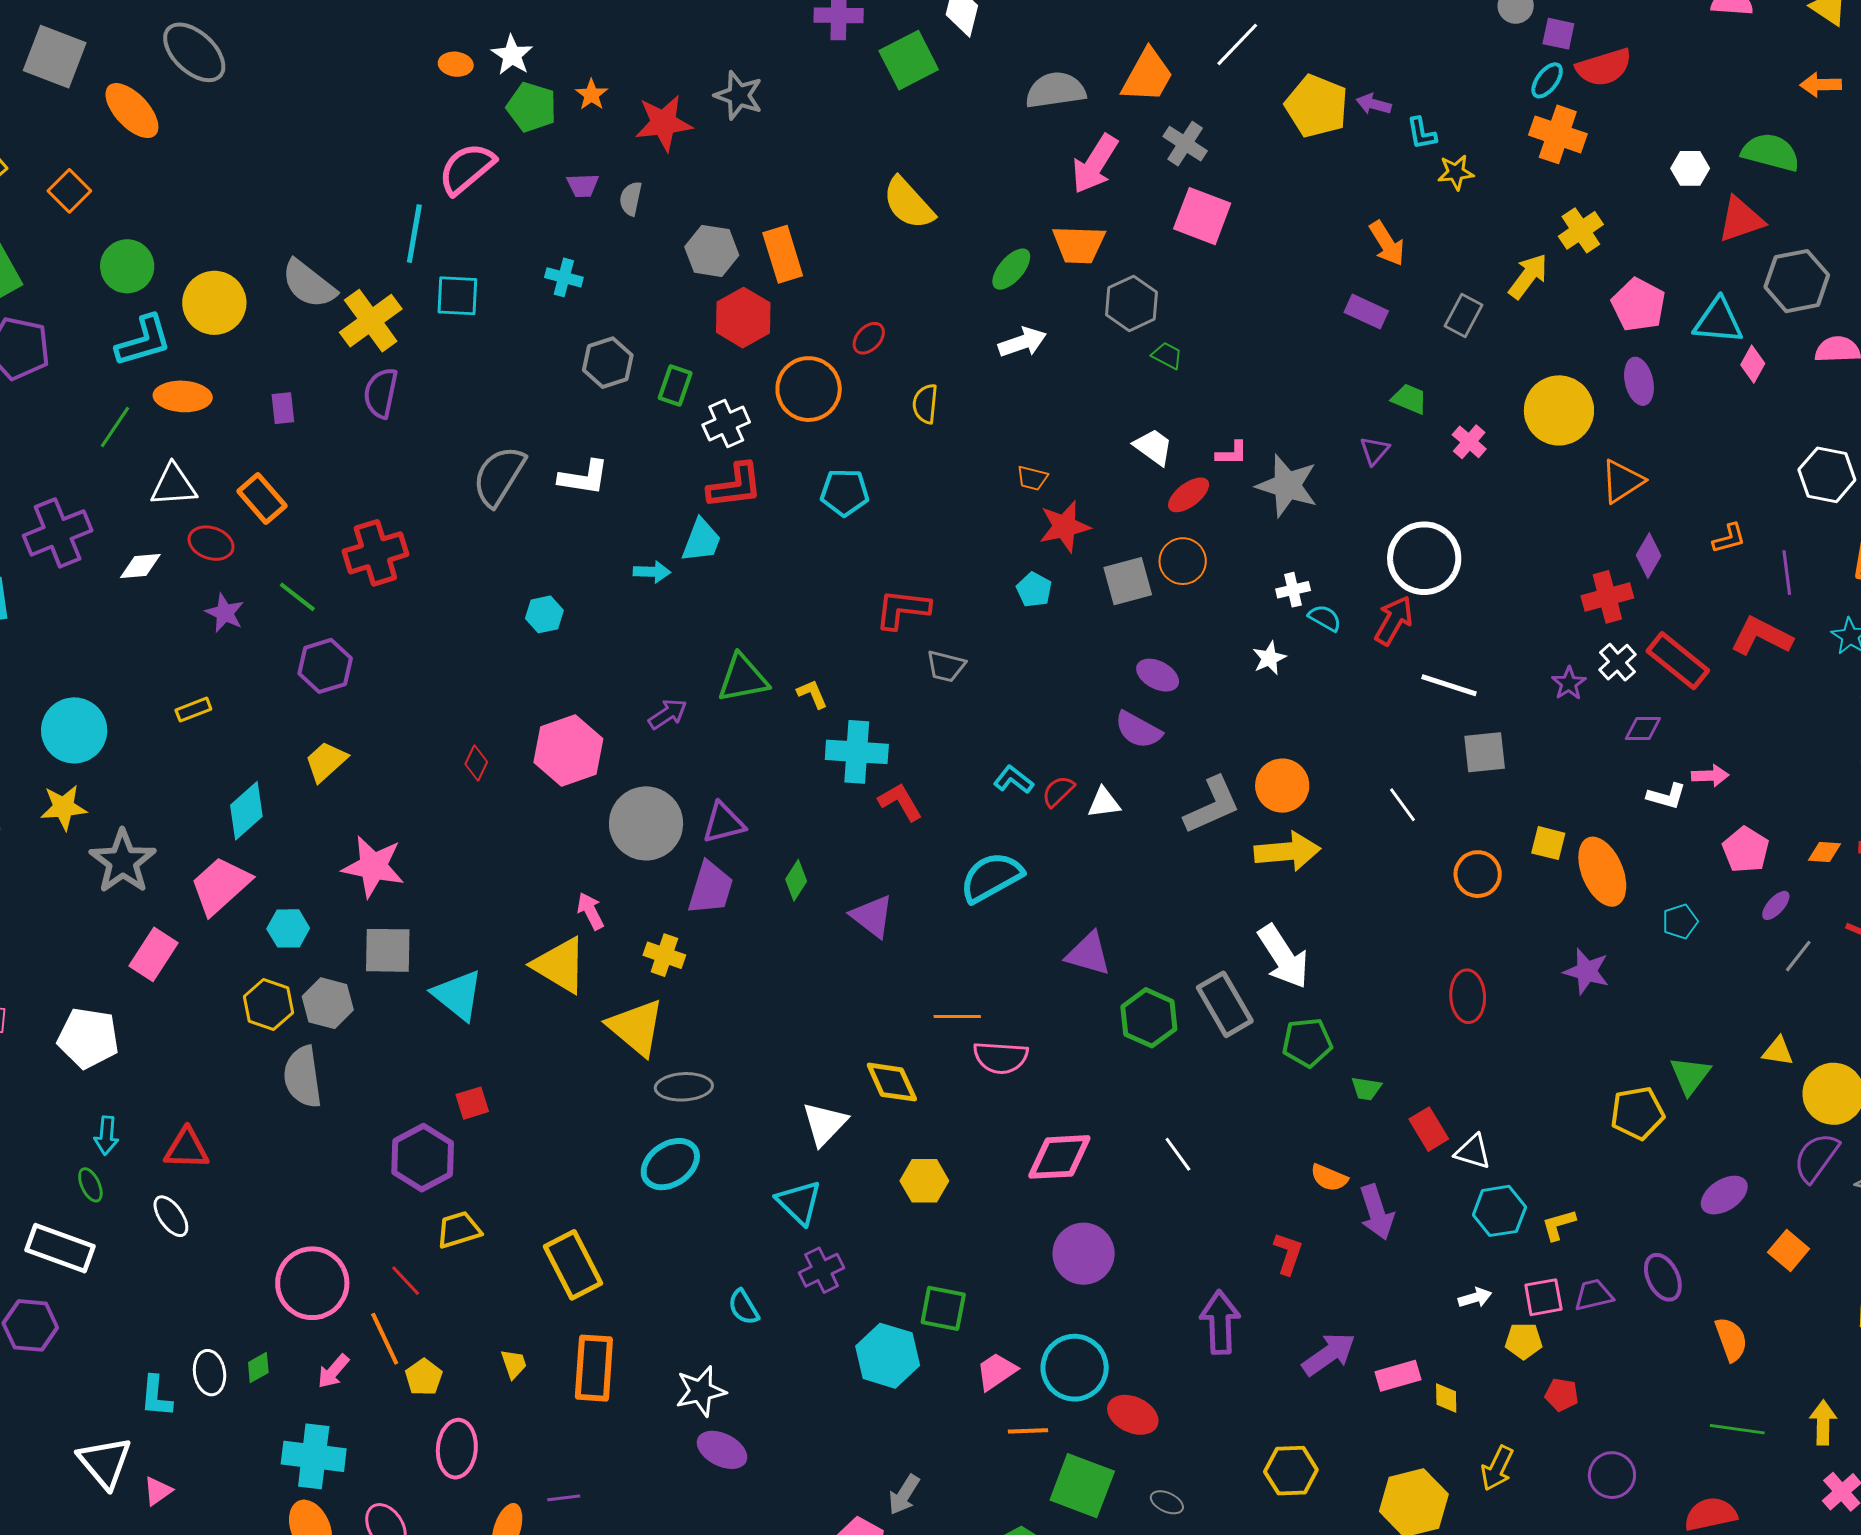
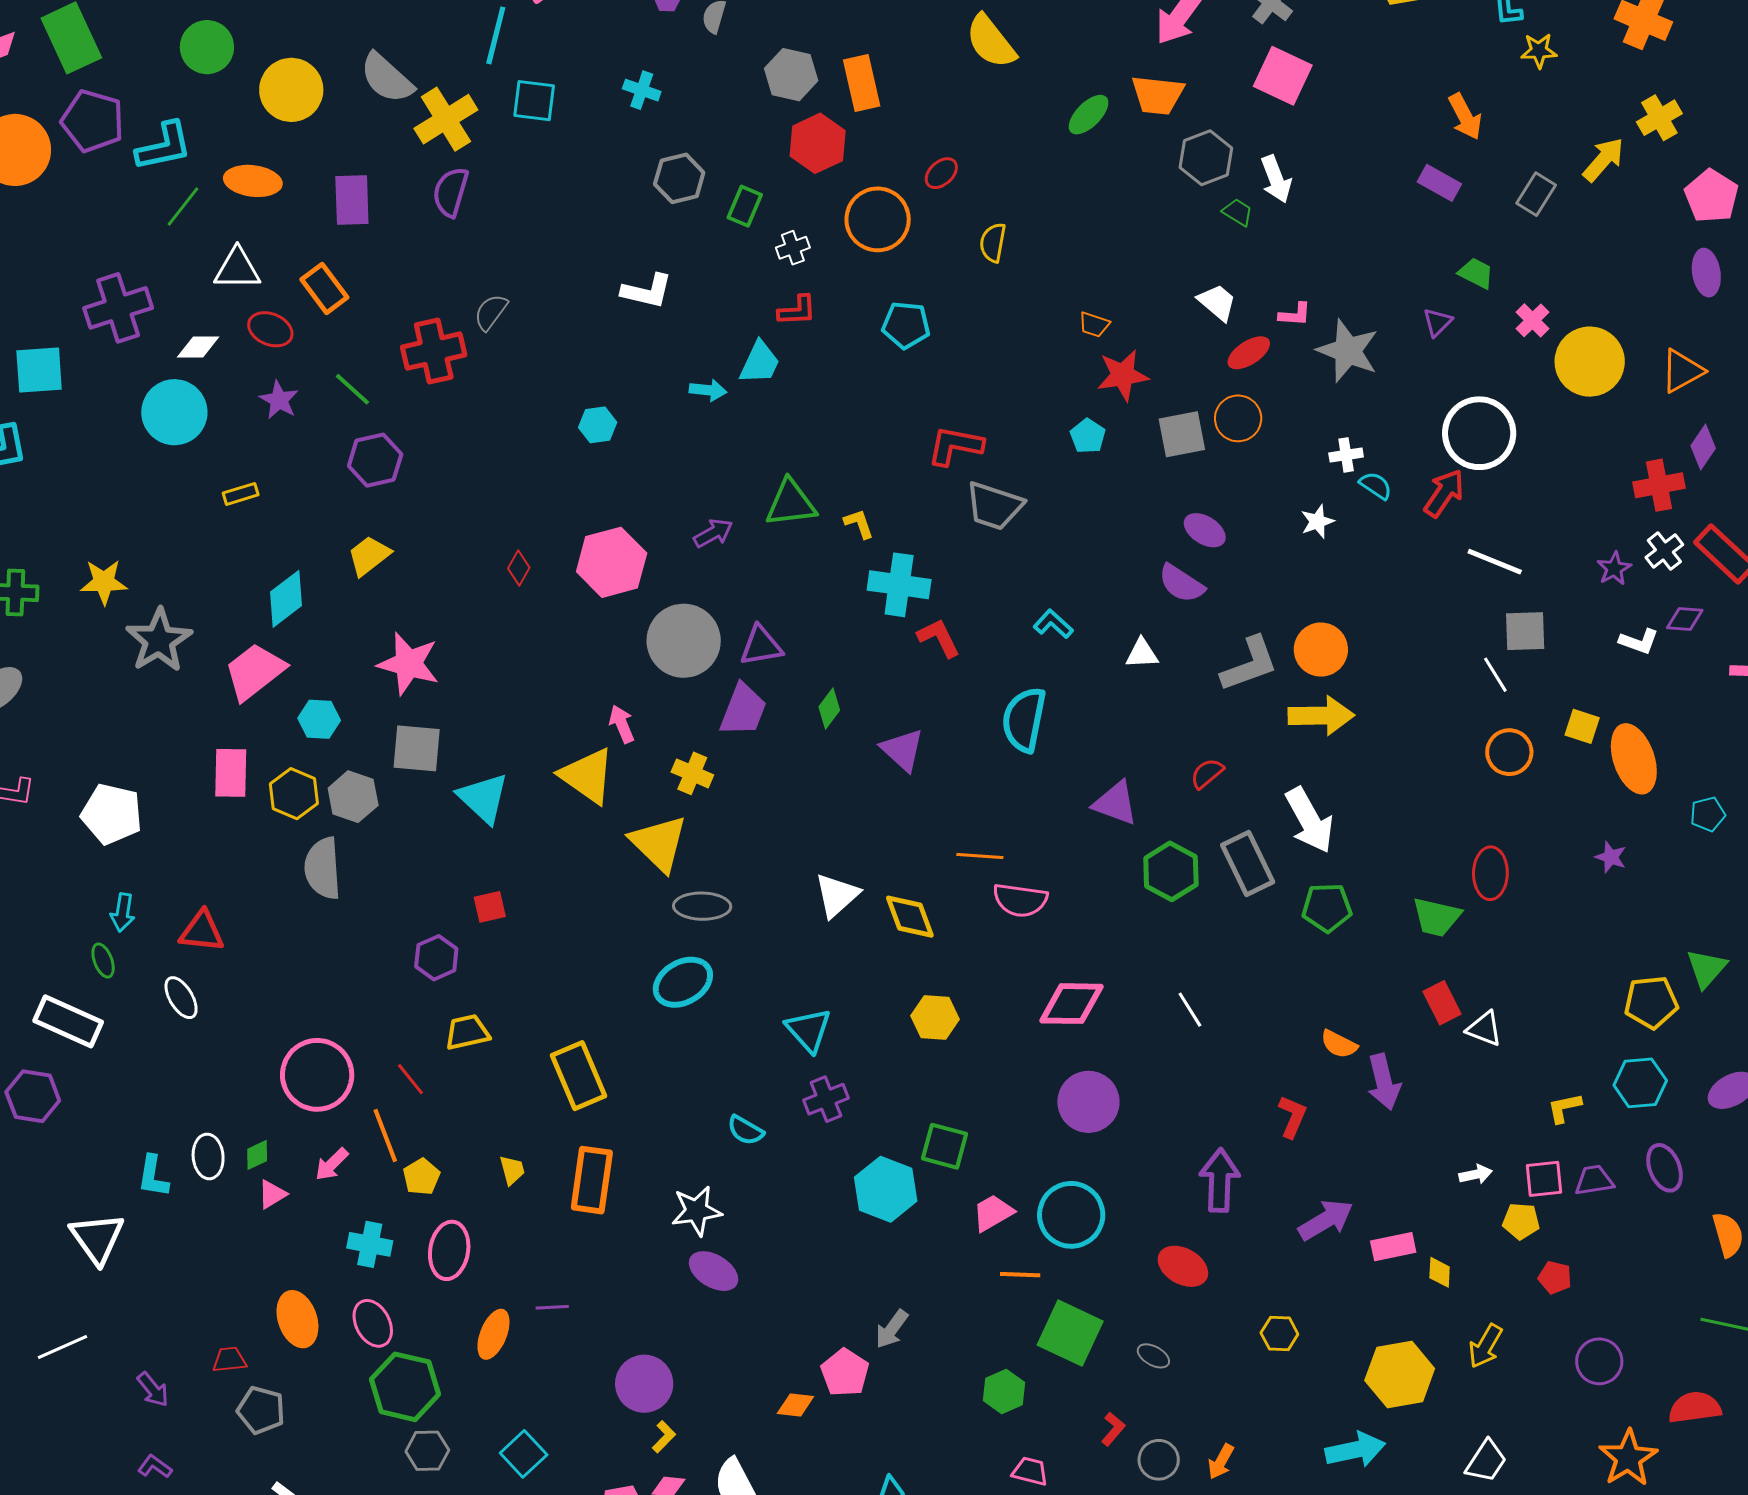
cyan L-shape: (144, 341) -> (164, 146), moved
white arrow: (1022, 342) -> (1276, 179), moved, turned 84
purple rectangle: (283, 408) -> (352, 200), size x1.6
yellow circle: (1559, 410) -> (1590, 362), moved
white cross: (726, 423) -> (793, 248), size x0.7
gray semicircle: (499, 476) -> (491, 312), moved, size x0.6
red L-shape: (735, 486) -> (797, 311), size x0.7
gray trapezoid: (946, 666) -> (994, 506), size x1.5
cyan circle: (74, 730) -> (174, 412), moved
red semicircle: (1058, 791) -> (1207, 773), moved
white L-shape: (1666, 796) -> (1639, 641), moved
white line: (1403, 805) -> (1495, 675), moved
cyan semicircle: (991, 877) -> (1024, 720), turned -54
pink rectangle: (153, 954) -> (231, 773), moved, turned -36
purple star: (1586, 971) -> (1611, 857), size x0.7
green trapezoid: (1366, 1088) -> (1437, 917), moved, size x1.6
white triangle: (824, 1124) -> (837, 895), moved
purple hexagon: (423, 1158) -> (436, 958), size x0.7
cyan hexagon: (1499, 1211) -> (1640, 1083), moved
cyan semicircle: (744, 1307) -> (745, 1130), turned -33
red ellipse: (1133, 1415) -> (1183, 1266), moved
cyan cross: (314, 1456) -> (370, 1244), moved, size x0.7
yellow hexagon: (1291, 1471) -> (1279, 1333), size x0.7
pink triangle: (158, 1491) -> (272, 1194), moved

